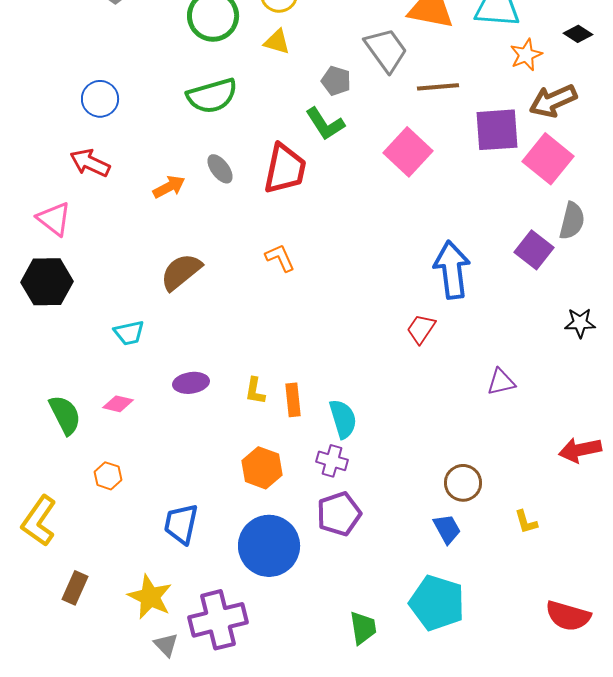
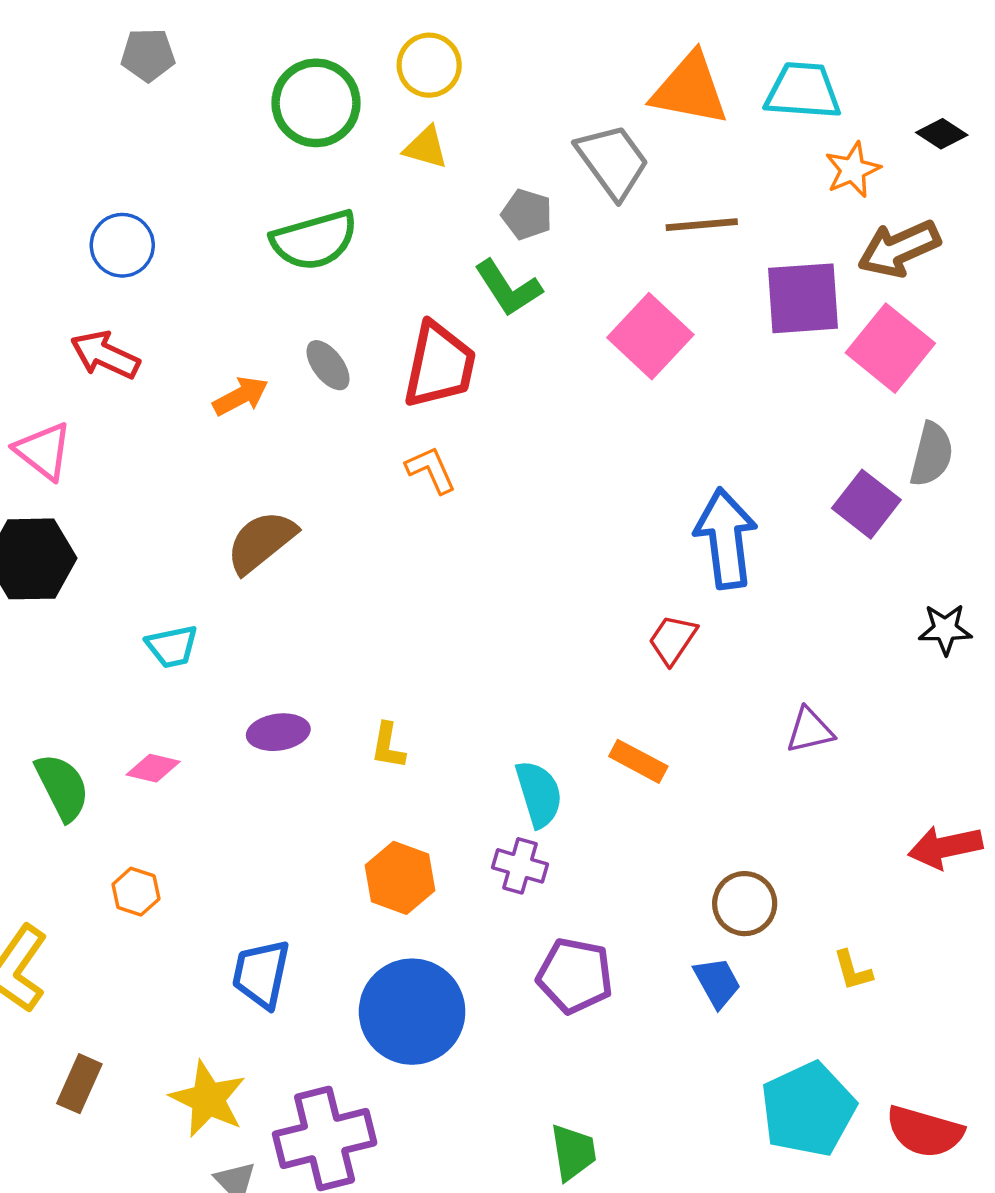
orange L-shape: (280, 258) -> (431, 470), moved
orange rectangle: (293, 400) -> (638, 761), moved, turned -56
purple pentagon: (339, 514) -> (575, 976), moved, turned 30
cyan pentagon: (437, 603) -> (808, 1109), moved, turned 30

